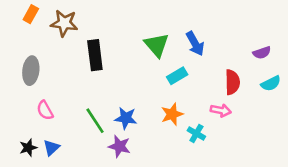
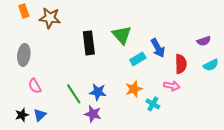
orange rectangle: (31, 14) -> (24, 11), turned -48
blue arrow: (195, 44) -> (158, 48), moved
black rectangle: (95, 55) -> (89, 43), moved

